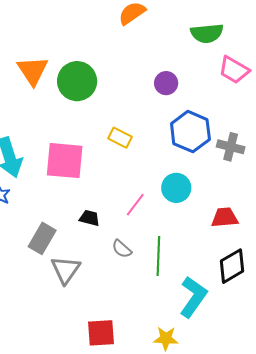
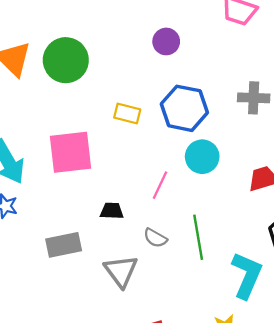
blue hexagon: (190, 132) -> (184, 108), moved
gray rectangle: (42, 238) -> (64, 245), turned 60
gray triangle: (66, 270) -> (121, 271), moved

